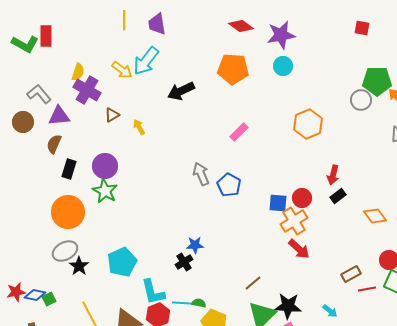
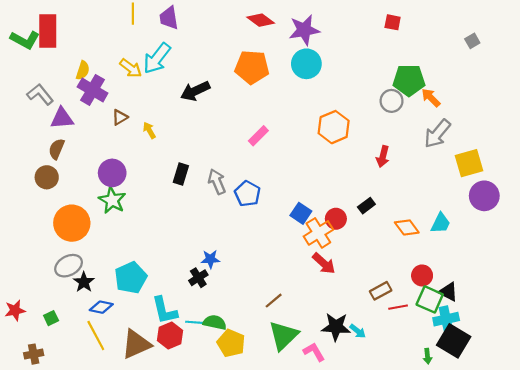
red rectangle: (46, 36) -> (48, 31), size x1.4
cyan circle: (283, 66) -> (306, 64), size x1.4
brown circle: (23, 122) -> (47, 177), moved
black rectangle: (69, 169) -> (181, 174), moved
red arrow: (333, 175) -> (383, 157), moved
red circle: (302, 198) -> (336, 219), moved
blue square: (278, 203) -> (301, 213), turned 30
blue diamond: (35, 295) -> (101, 307), moved
green semicircle: (199, 303) -> (215, 322), size x1.5
black star: (288, 306) -> (336, 327), moved

